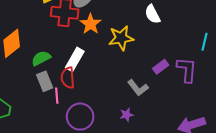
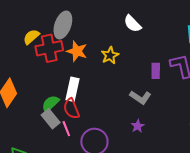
yellow star: (121, 38) -> (110, 55), size x0.7
green semicircle: (41, 58) -> (50, 104), moved
purple rectangle: (161, 67) -> (156, 71), turned -35

